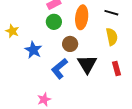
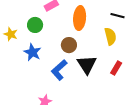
black line: (111, 13) -> (118, 16), moved
green circle: (54, 22) -> (35, 25), moved
red rectangle: (116, 68) -> (116, 68), turned 48

